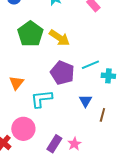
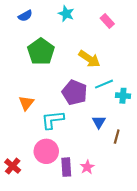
yellow arrow: (59, 38) -> (89, 59), moved
pink circle: (23, 129) -> (46, 151), moved
purple rectangle: (54, 144) -> (66, 167), turned -36

